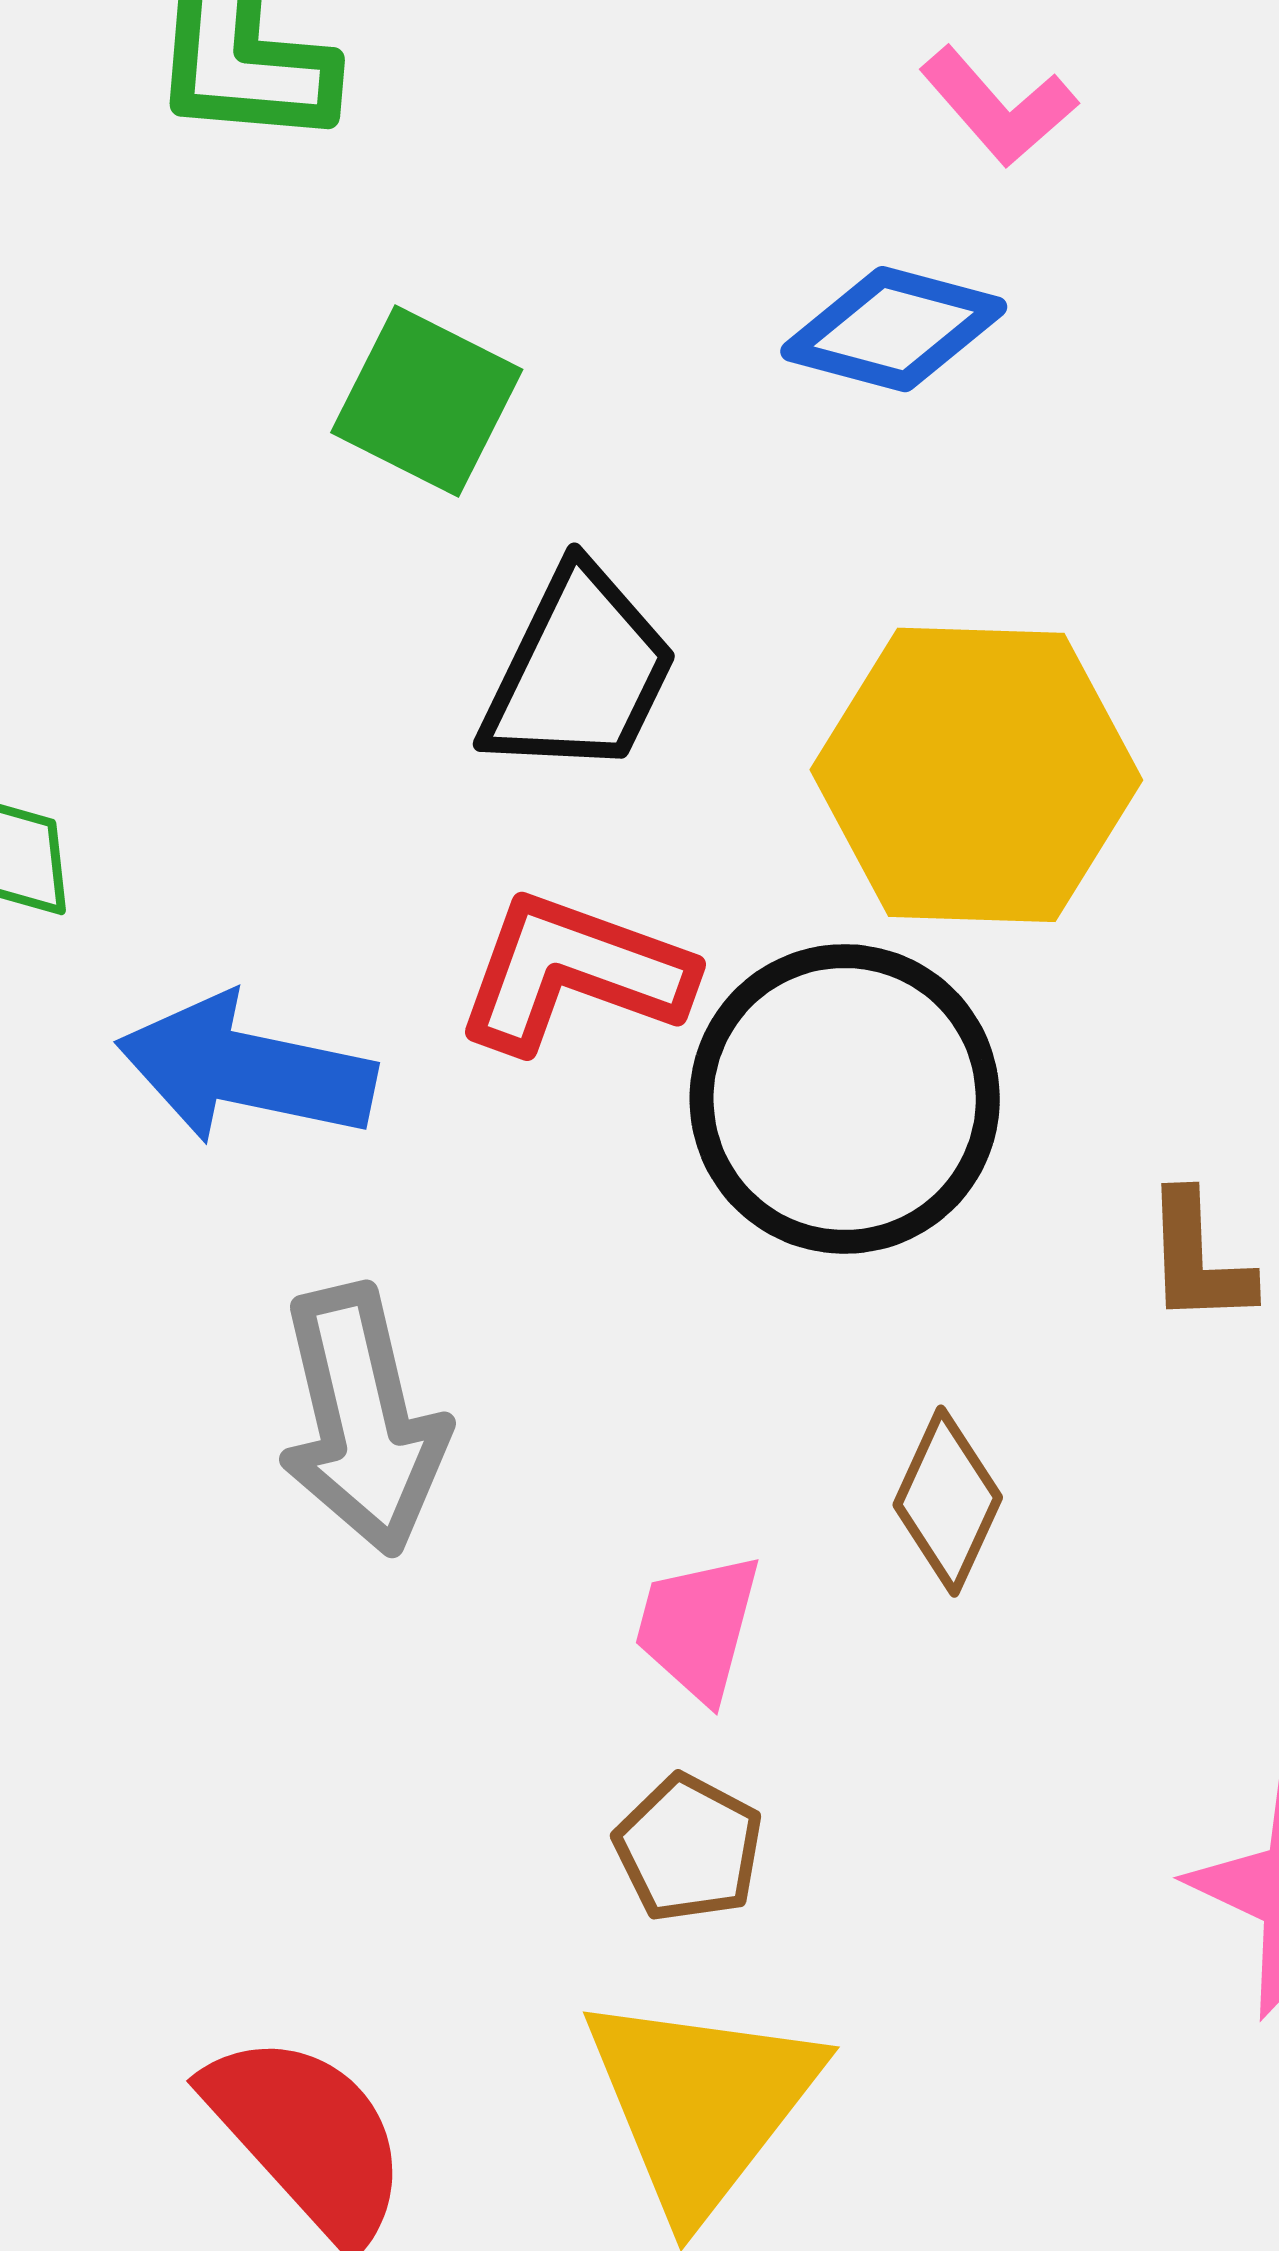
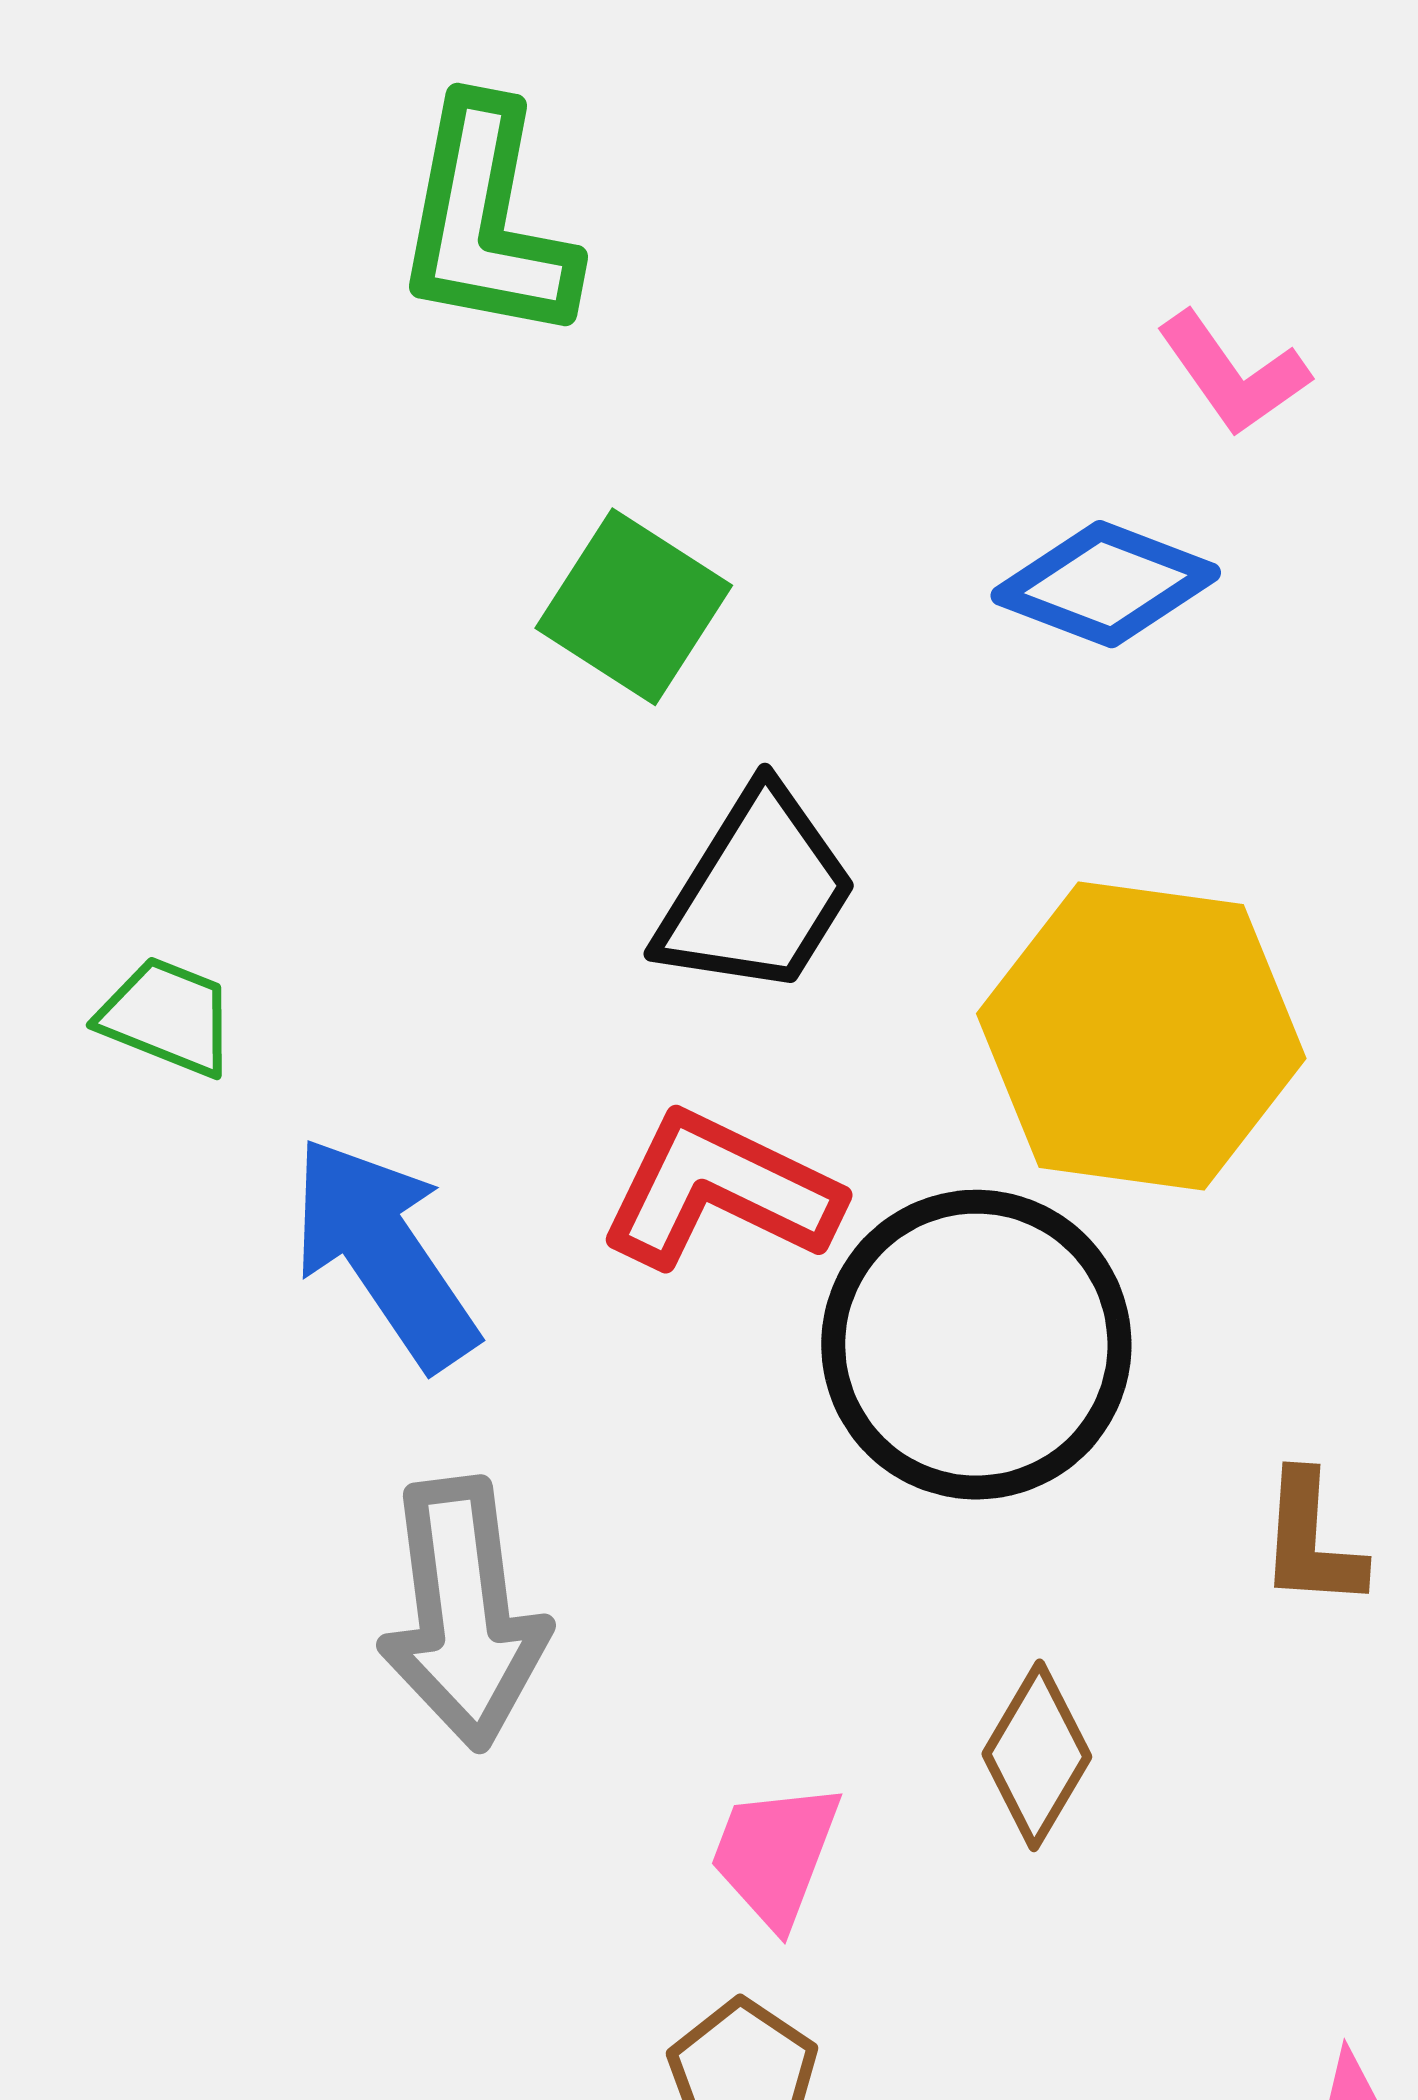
blue arrow: (246, 1069) -> (384, 1253), turned 38

